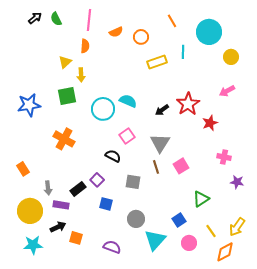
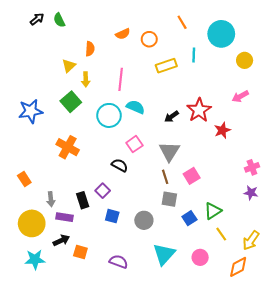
pink line: (89, 20) -> (121, 79), moved
green square: (67, 96) -> (71, 102), turned -30
pink cross: (224, 157) -> (252, 167), moved, turned -32
gray square: (133, 182) -> (169, 199), moved
black rectangle: (78, 189) -> (83, 200), turned -70
gray circle: (136, 219) -> (144, 220), moved
blue square: (179, 220) -> (189, 218), moved
yellow line: (211, 231) -> (221, 234), moved

